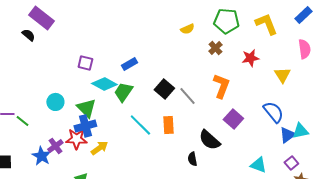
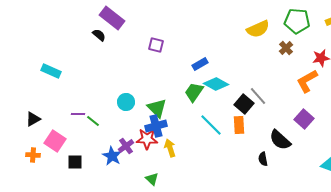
yellow semicircle: (187, 29) -> (258, 29), size x1.6
purple square: (85, 63) -> (156, 45), moved
cyan diamond: (104, 84) -> (216, 84), moved
orange L-shape: (221, 86) -> (307, 81), moved, turned -140
black square: (164, 89) -> (244, 104), moved
yellow arrow: (99, 148) -> (170, 148), turned -72

